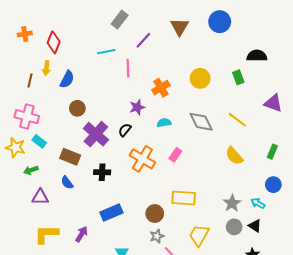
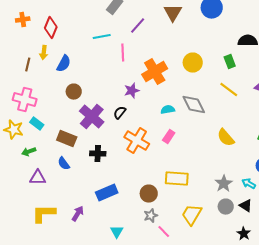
orange cross: (161, 88) -> (155, 72), size x1.4
yellow line: (237, 120) -> (229, 90), moved
cyan semicircle: (164, 123) -> (168, 110), moved

